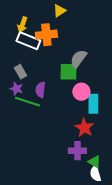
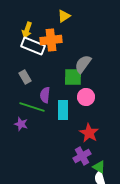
purple star: (16, 89) -> (21, 124), moved
cyan rectangle: (93, 104) -> (63, 110), moved
purple cross: (77, 151) -> (82, 156), turned -30

